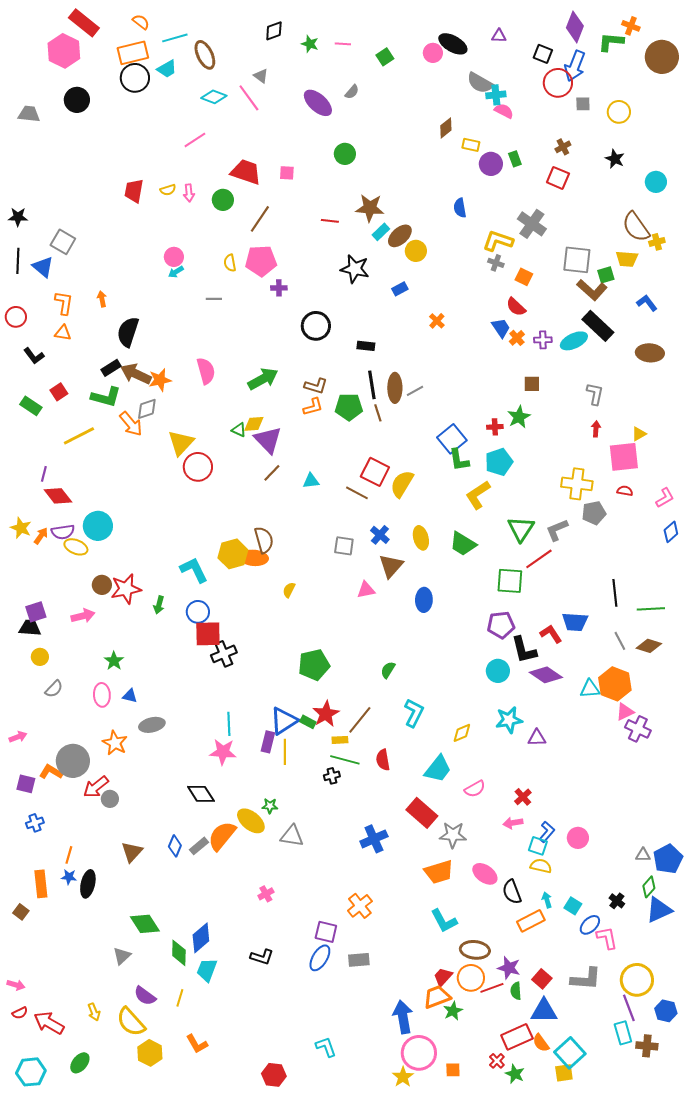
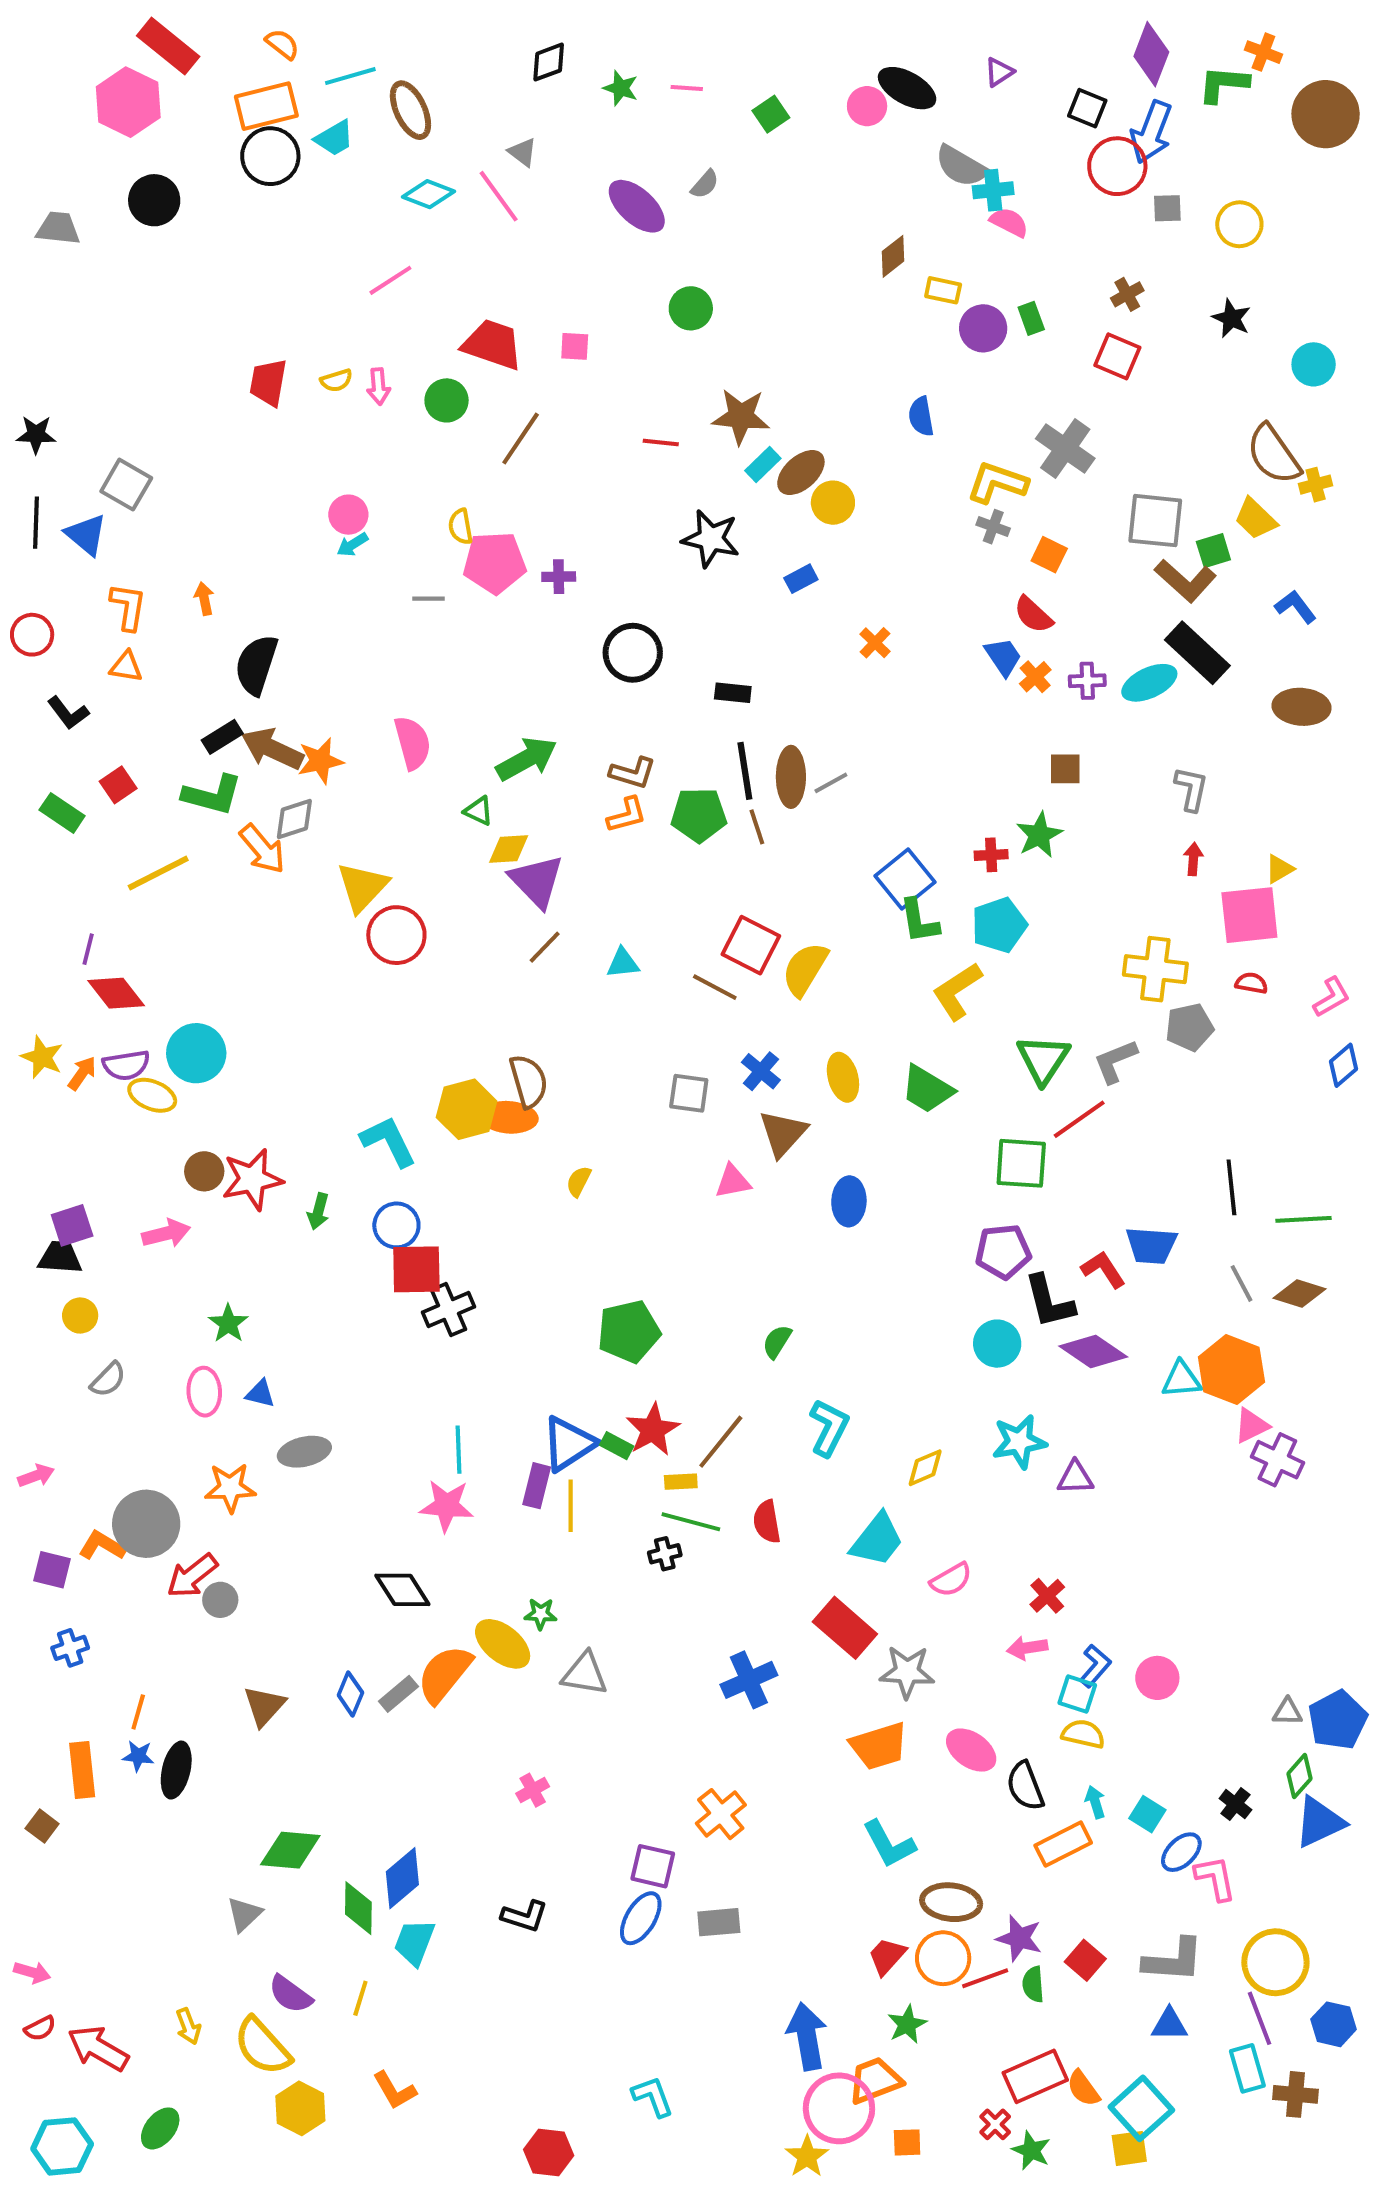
purple triangle: (499, 36) -> (999, 72), turned -35
yellow trapezoid: (627, 259) -> (1255, 519), turned 40
pink pentagon: (261, 261) -> (495, 563), moved
green triangle: (239, 430) -> (479, 811), moved
orange star: (115, 743) -> (230, 1488), turned -30
green diamond: (145, 924) -> (290, 1850), turned -52
orange trapezoid: (437, 997) -> (875, 2080), moved
blue triangle: (544, 1011) -> (1169, 2024), moved, size x0.7

